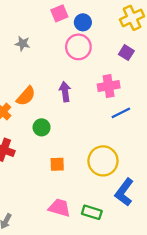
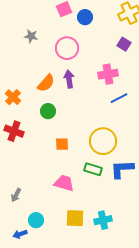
pink circle: (78, 47) -> (67, 48), moved
orange semicircle: (26, 96) -> (46, 83), moved
blue L-shape: (124, 192) -> (122, 169), turned 50
green rectangle: (92, 212) -> (93, 169), moved

